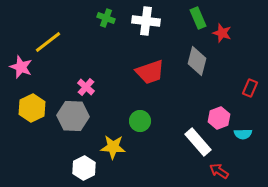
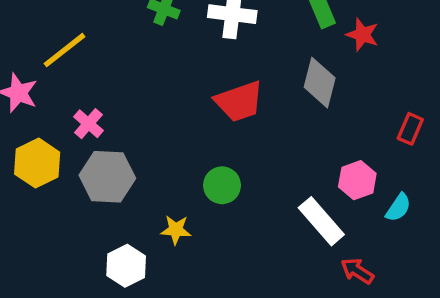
pink cross: (86, 87) -> (88, 124), moved
cyan semicircle: (243, 134) -> (398, 208), turned -54
yellow star: (113, 147) -> (176, 230), size x0.7

